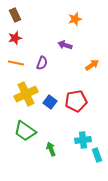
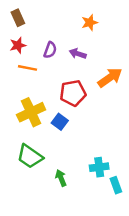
orange line: (16, 63) -> (27, 68), moved
purple semicircle: (42, 63) -> (50, 50), moved
orange arrow: (92, 65) -> (110, 78), size x1.5
red pentagon: (76, 101) -> (73, 93), moved

